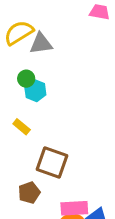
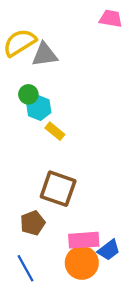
yellow rectangle: (22, 127) -> (55, 131), moved

